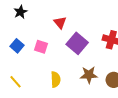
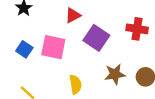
red triangle: (60, 23) -> (73, 15), turned 48
pink square: (41, 47) -> (53, 47), size x1.5

